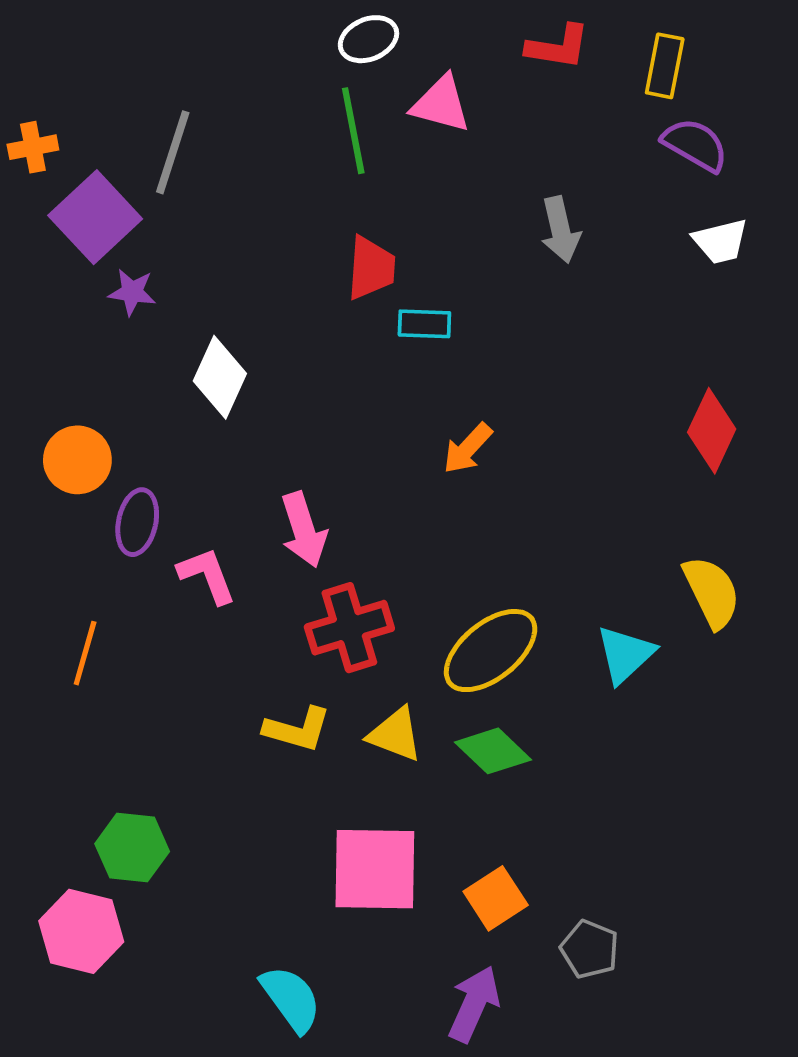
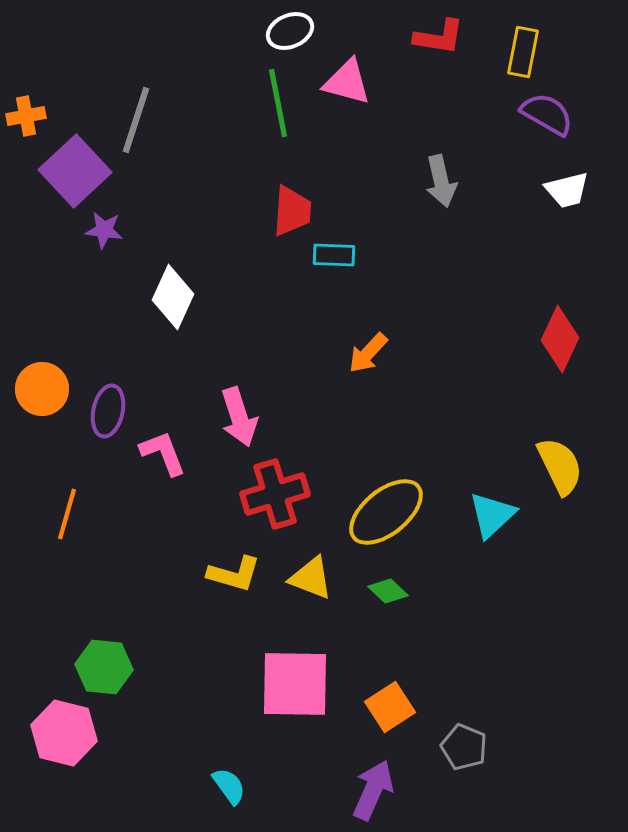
orange circle: (77, 460) -> (42, 389), moved
green diamond: (493, 751) -> (388, 591), size x0.7
cyan semicircle: (291, 999) -> (229, 786), size x0.7

